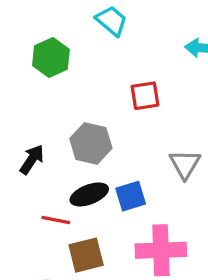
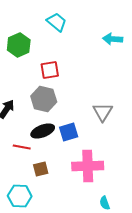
red square: (145, 96) -> (50, 70), moved
brown square: (86, 255) -> (41, 169), size x0.7

